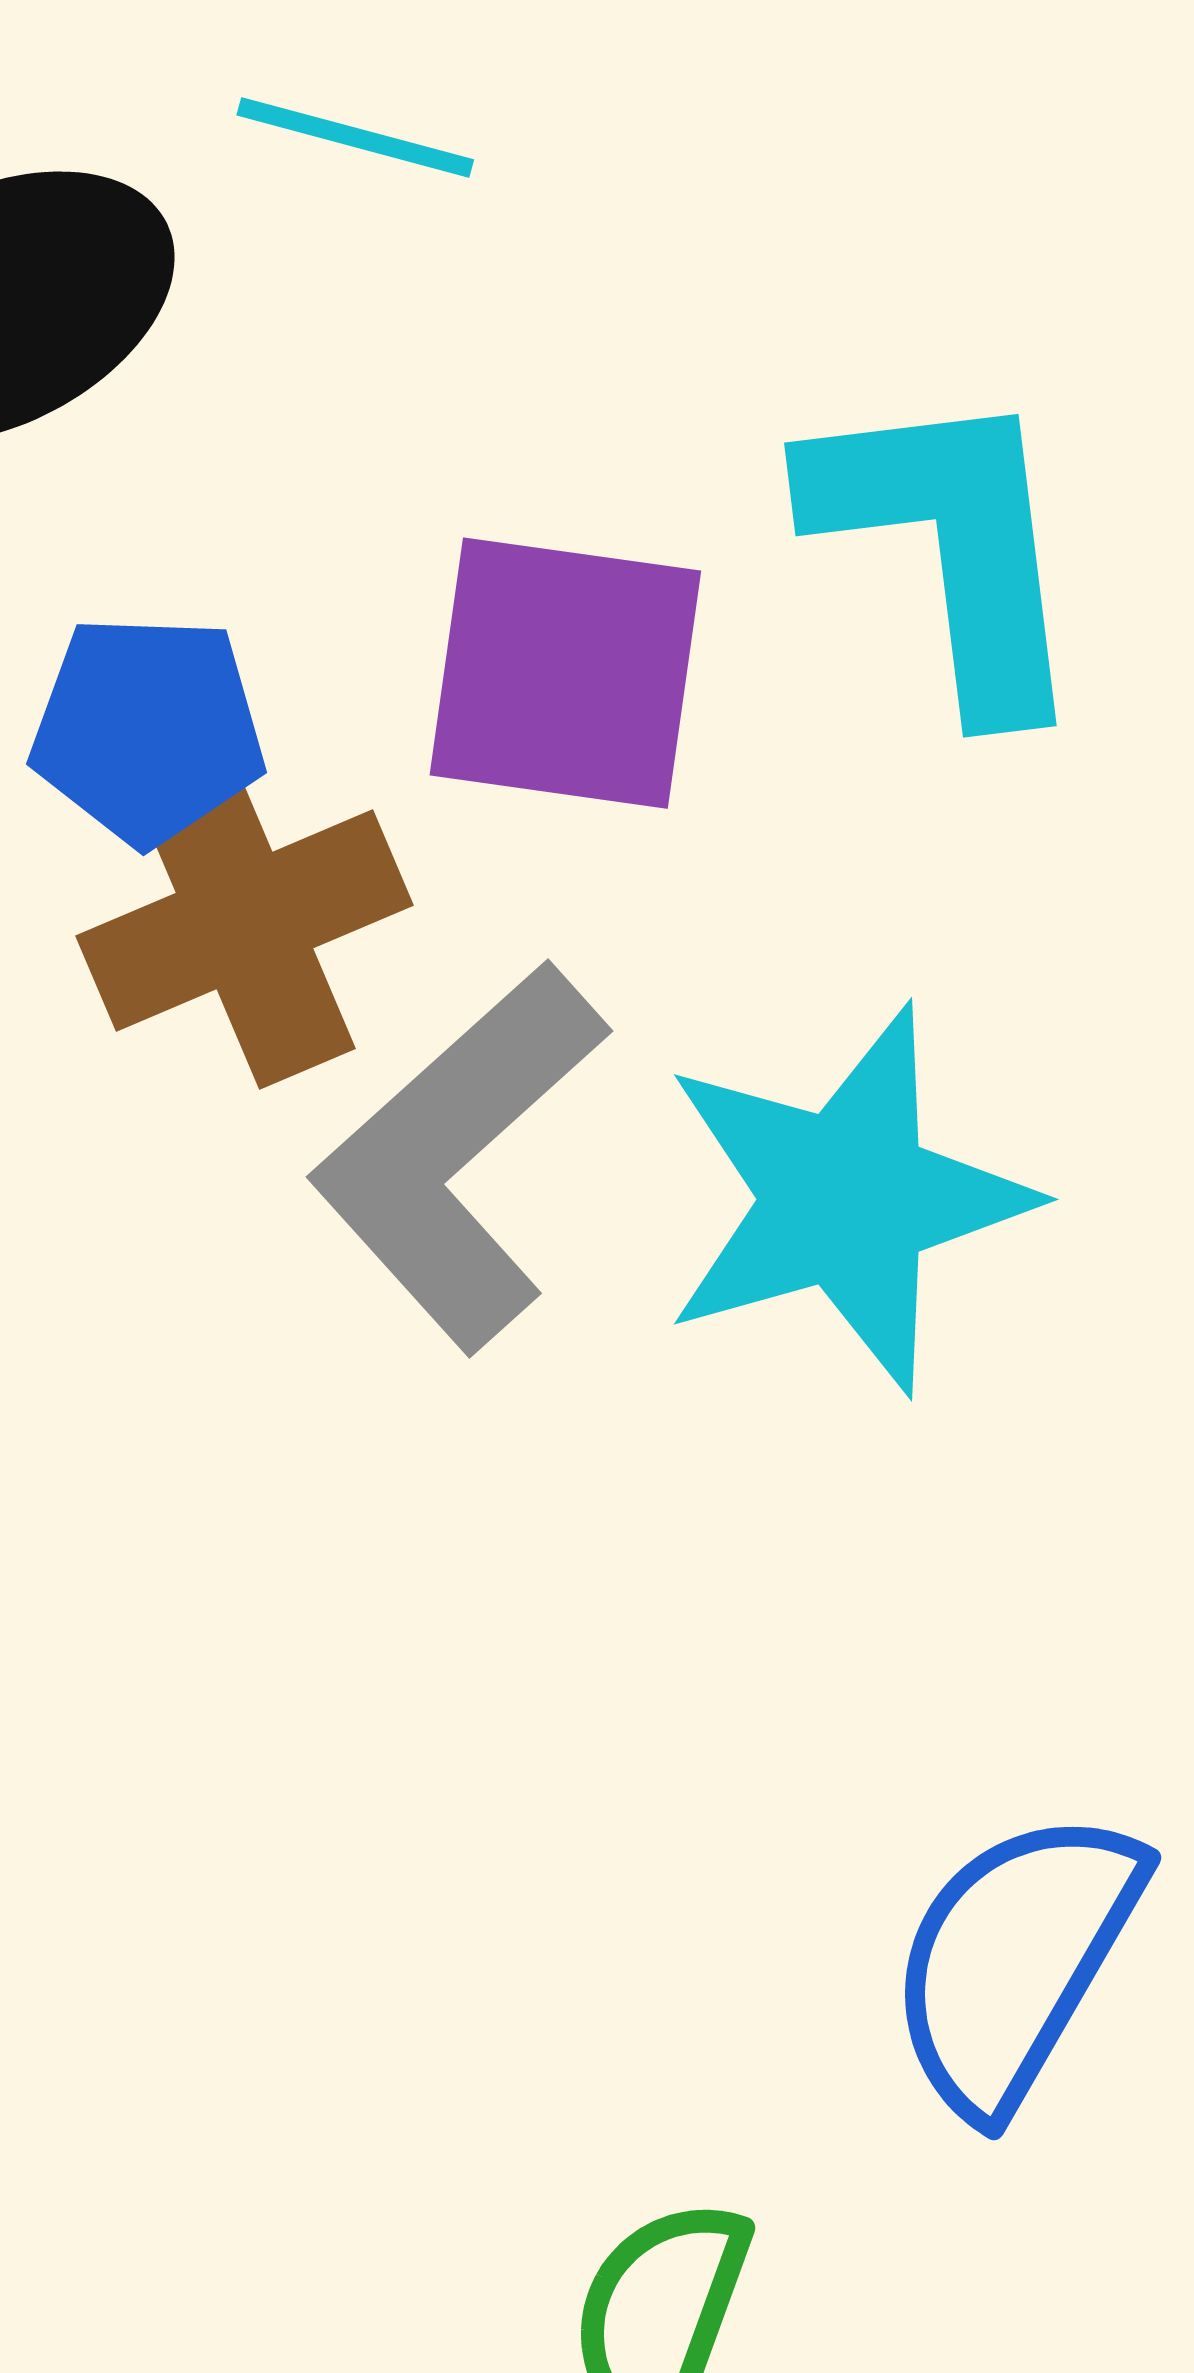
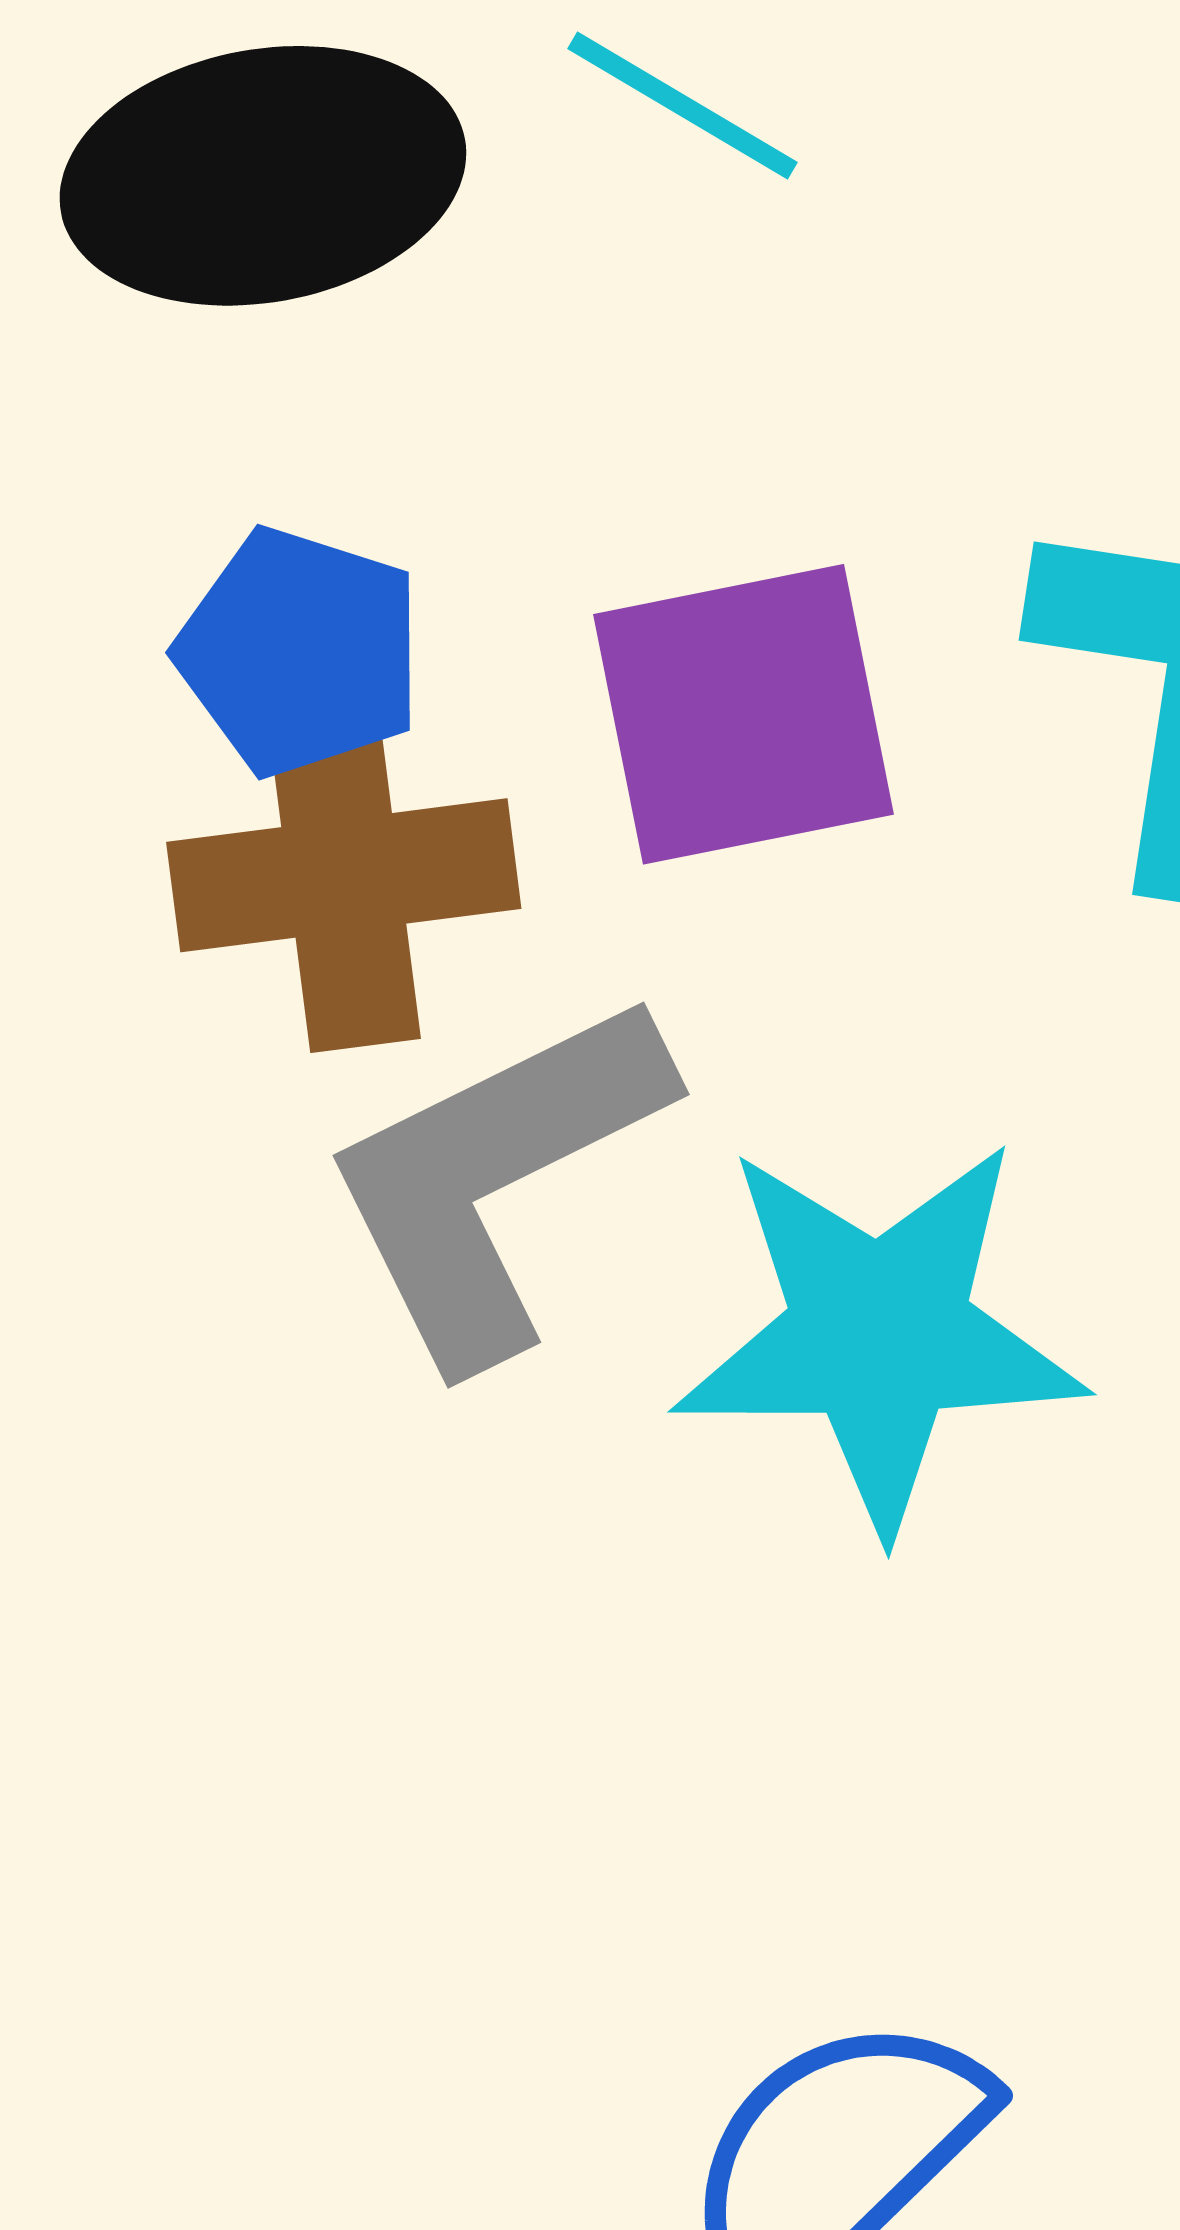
purple square: (565, 673) -> (744, 714), turned -35

